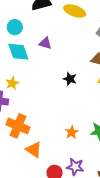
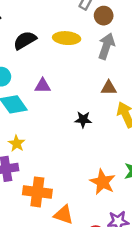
orange star: (72, 132) -> (103, 182), size x1.5

